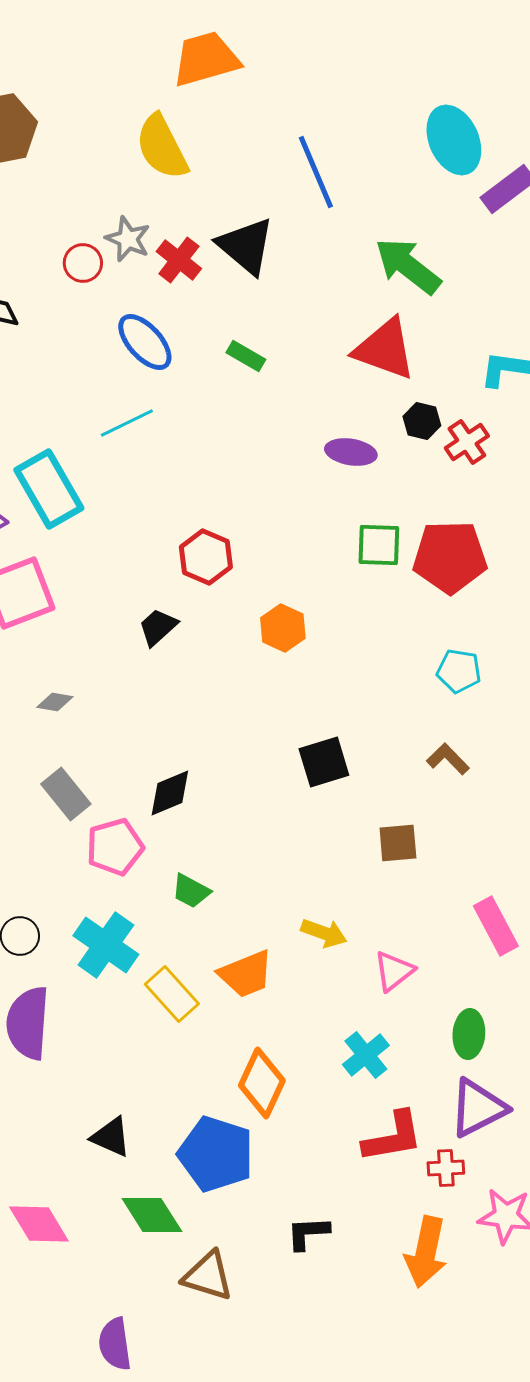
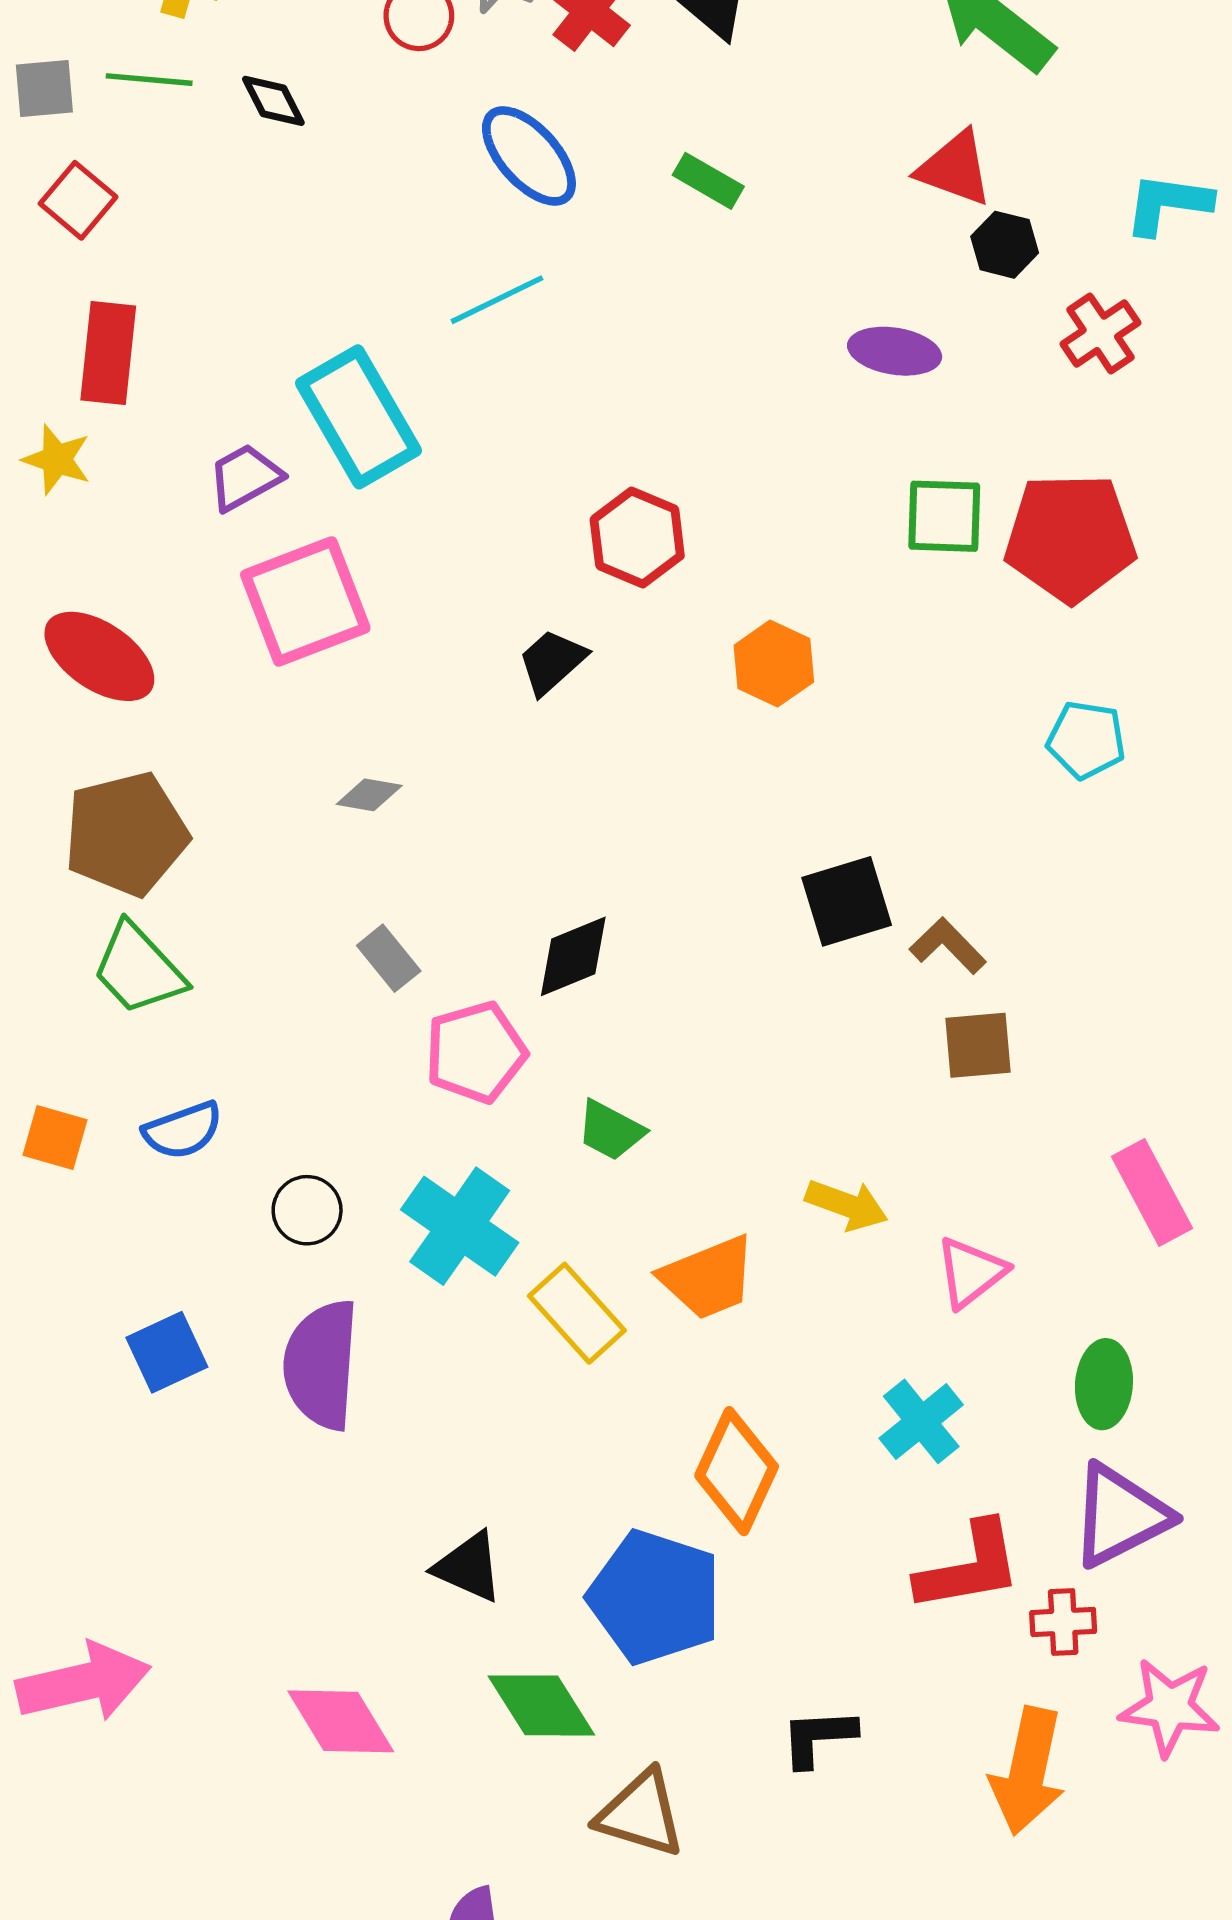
red triangle: (385, 349) -> (955, 168), size x0.7
black hexagon: (422, 421) -> (1005, 245), moved
brown L-shape: (448, 759) -> (948, 946), moved
gray rectangle: (66, 794) -> (389, 958), size x0.7

